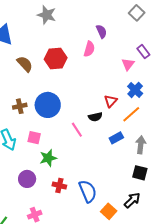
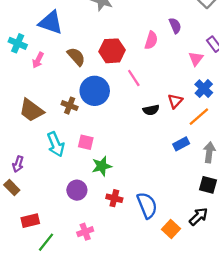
purple semicircle: (101, 31) -> (175, 26), moved
blue circle: (48, 105) -> (95, 91), moved
brown cross: (20, 106) -> (70, 106), turned 32
black semicircle: (95, 117) -> (151, 110), moved
pink line: (77, 130) -> (134, 78), moved

